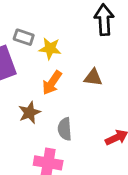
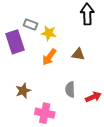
brown star: (29, 113) -> (23, 91), moved
gray semicircle: (65, 129) -> (70, 90), moved

